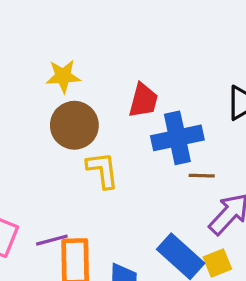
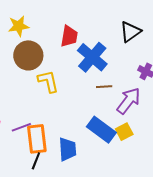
blue cross: (177, 138) -> (92, 57), turned -32
brown line: (202, 176) -> (104, 87), moved

